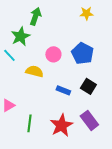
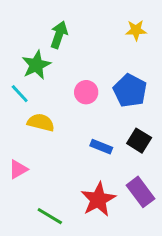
yellow semicircle: (34, 71) -> (41, 122), moved
green line: (29, 123) -> (50, 216), moved, turned -66

